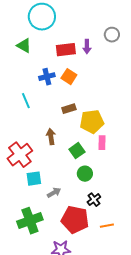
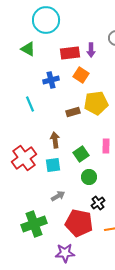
orange square: (69, 77) -> (81, 75), moved
yellow pentagon: (92, 122) -> (96, 103), moved
cyan square: (34, 179) -> (53, 165), moved

